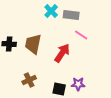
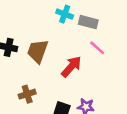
cyan cross: (51, 11) -> (65, 14), turned -32

